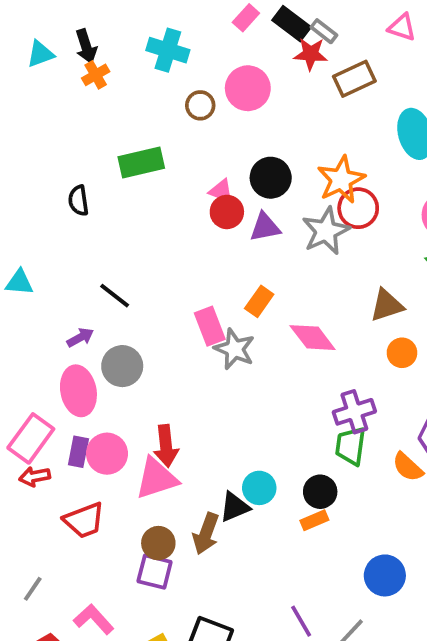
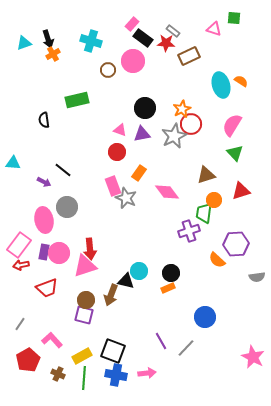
black rectangle: (292, 24) -> (143, 38), moved
orange star: (341, 180) -> (182, 109), size x0.7
pink triangle: (221, 191) -> (120, 130), moved
red circle: (227, 212) -> (117, 152), moved
purple arrow: (80, 338) -> (44, 182), moved, turned 56
green trapezoid: (351, 446) -> (204, 213), moved
black triangle: (234, 507) -> (126, 281), turned 36

